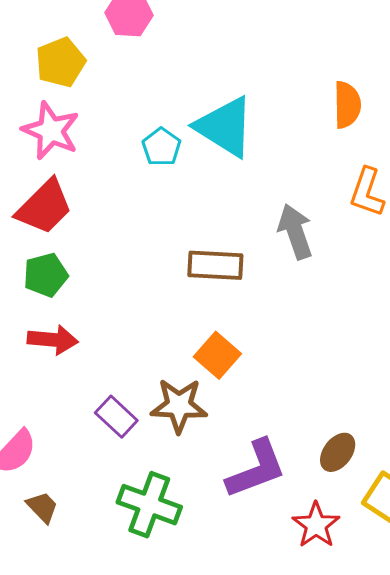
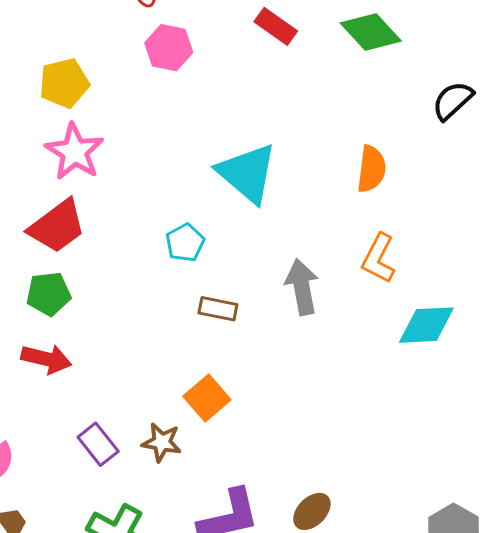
yellow pentagon: (61, 62) -> (64, 83), moved
cyan pentagon: (161, 147) -> (185, 243), moved
brown rectangle: (215, 265) -> (218, 309), size x0.7
brown star: (179, 406) -> (162, 442), size x0.7

